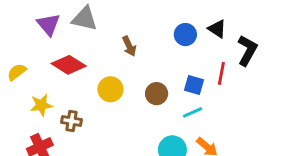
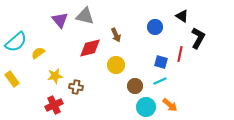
black triangle: (217, 29) -> (182, 16), moved
red diamond: (69, 65) -> (90, 48), moved, turned -45
yellow circle: (110, 89) -> (116, 65), moved
brown circle: (157, 94) -> (135, 86), moved

